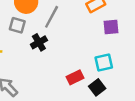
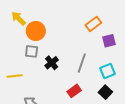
gray line: (52, 17) -> (82, 63), moved
red rectangle: (75, 77) -> (74, 91), moved

